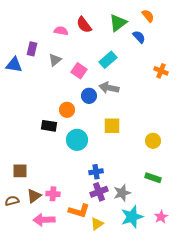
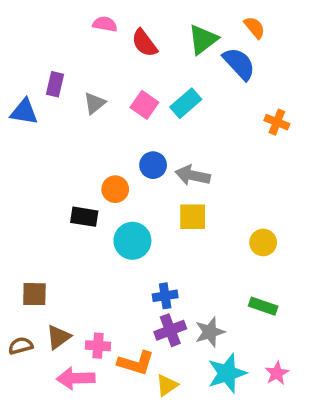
pink semicircle: (61, 31) -> (105, 24), moved
blue semicircle: (139, 37) -> (239, 64), size x1.5
pink square: (79, 71) -> (144, 105), moved
gray arrow: (109, 88) -> (193, 175), moved
pink cross: (53, 194) -> (98, 346), moved

